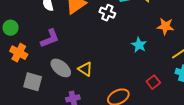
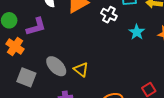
purple L-shape: (50, 38) -> (36, 27), moved
cyan star: (139, 45) -> (137, 32), moved

